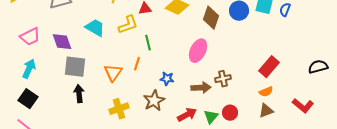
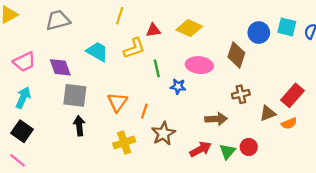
brown diamond: (211, 18) -> (236, 55), moved
pink ellipse: (198, 51) -> (199, 65), moved, turned 70
orange line: (137, 64) -> (144, 111), moved
blue star: (167, 79) -> (178, 86), moved
brown cross: (223, 79) -> (241, 94), moved
brown triangle: (266, 111) -> (268, 113), moved

